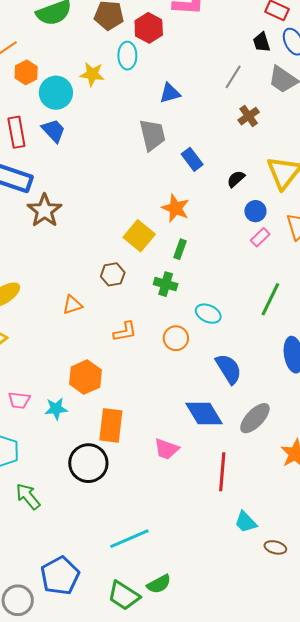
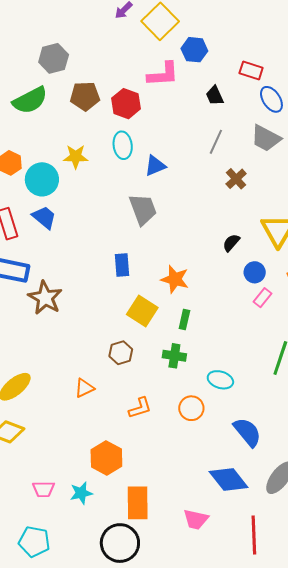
black trapezoid: (262, 42) -> (215, 96), moved
cyan ellipse: (127, 56) -> (123, 145), moved
blue rectangle: (192, 159) -> (122, 265), moved, turned 40

